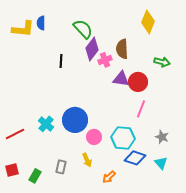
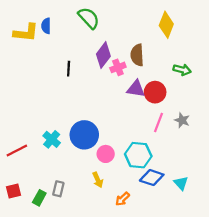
green semicircle: (83, 29) -> (89, 18), moved
gray star: (162, 137) -> (182, 120), moved
gray rectangle: (61, 167) -> (58, 189), moved

